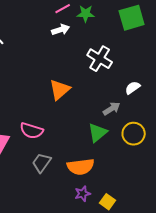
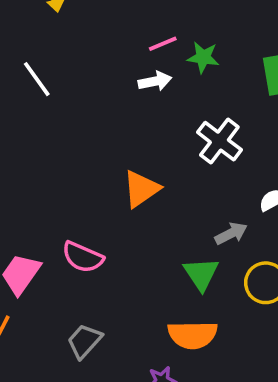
green triangle: (98, 133) -> (201, 274), turned -30
gray trapezoid: (42, 163) -> (84, 341), moved
orange semicircle: (81, 167) -> (193, 335), moved

